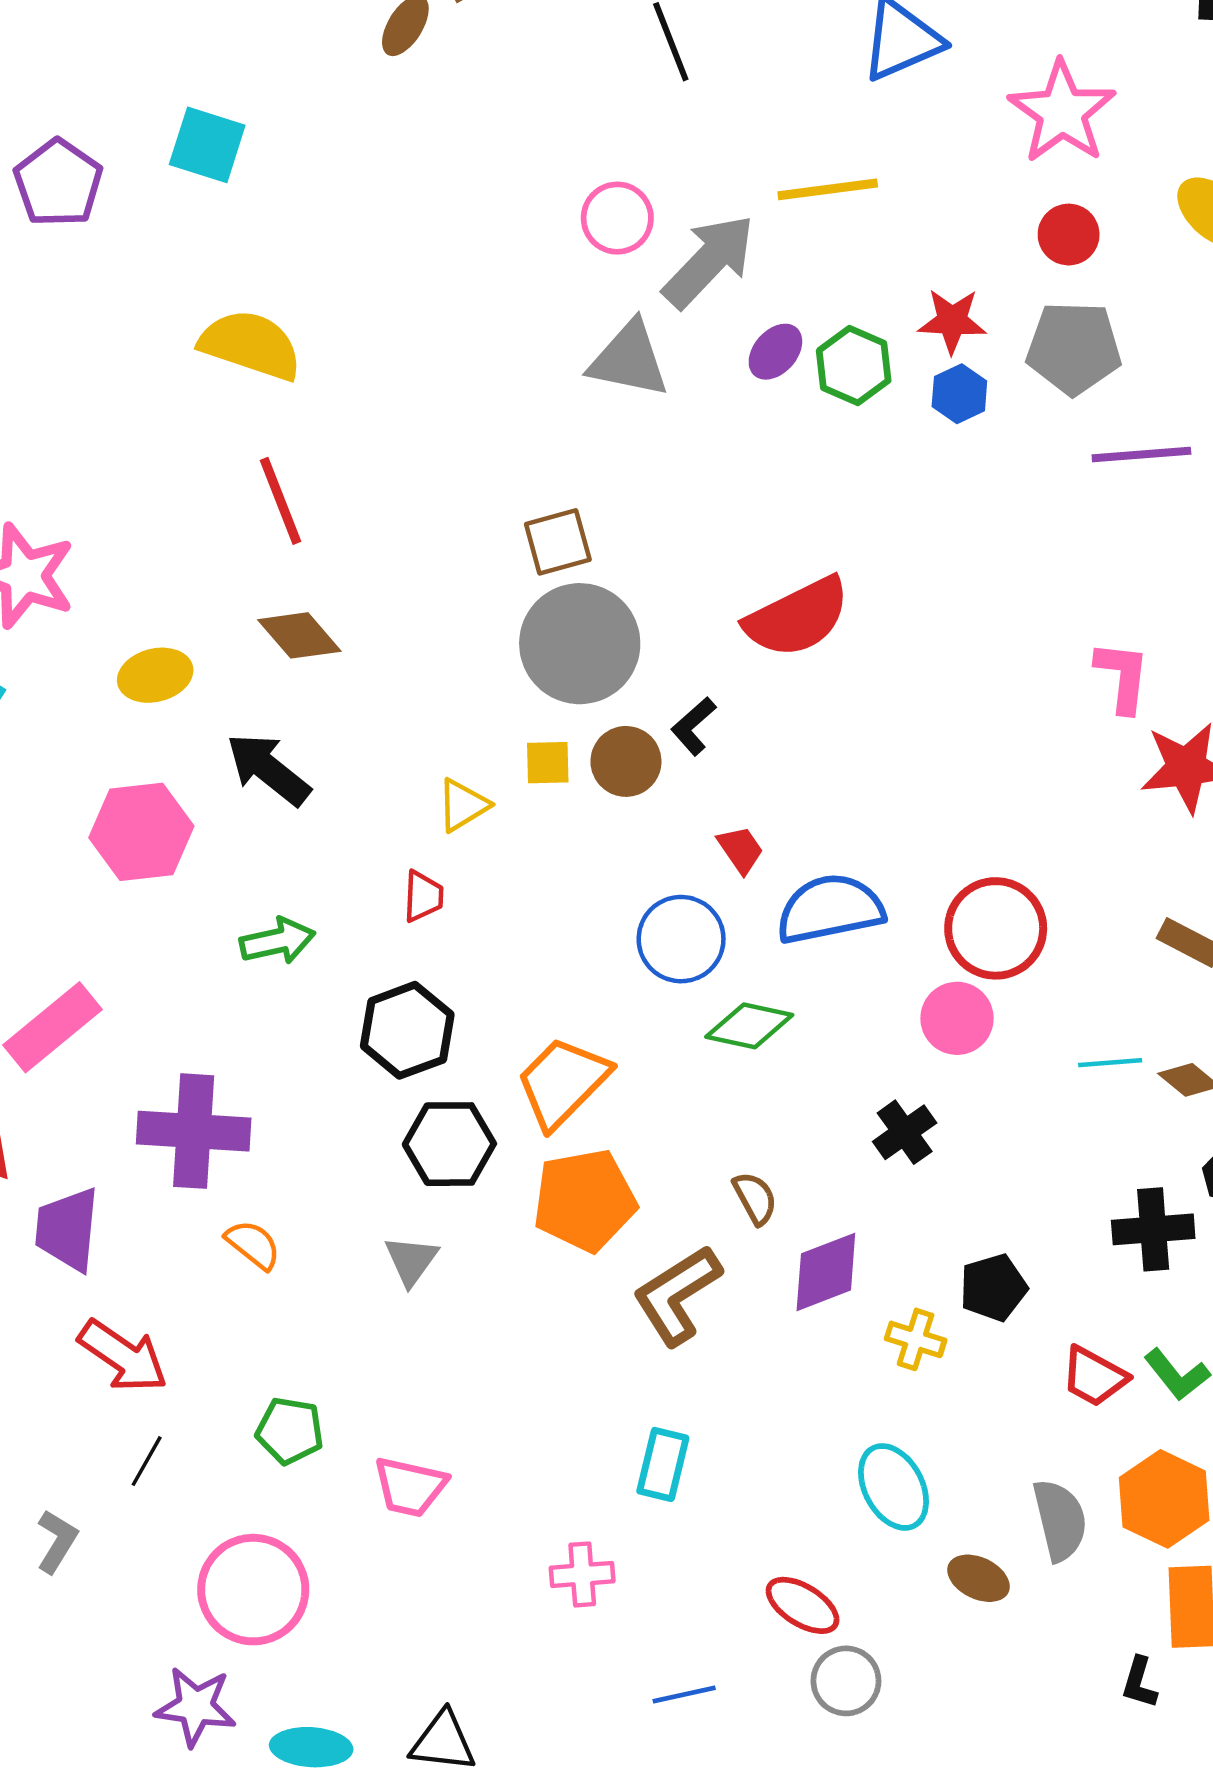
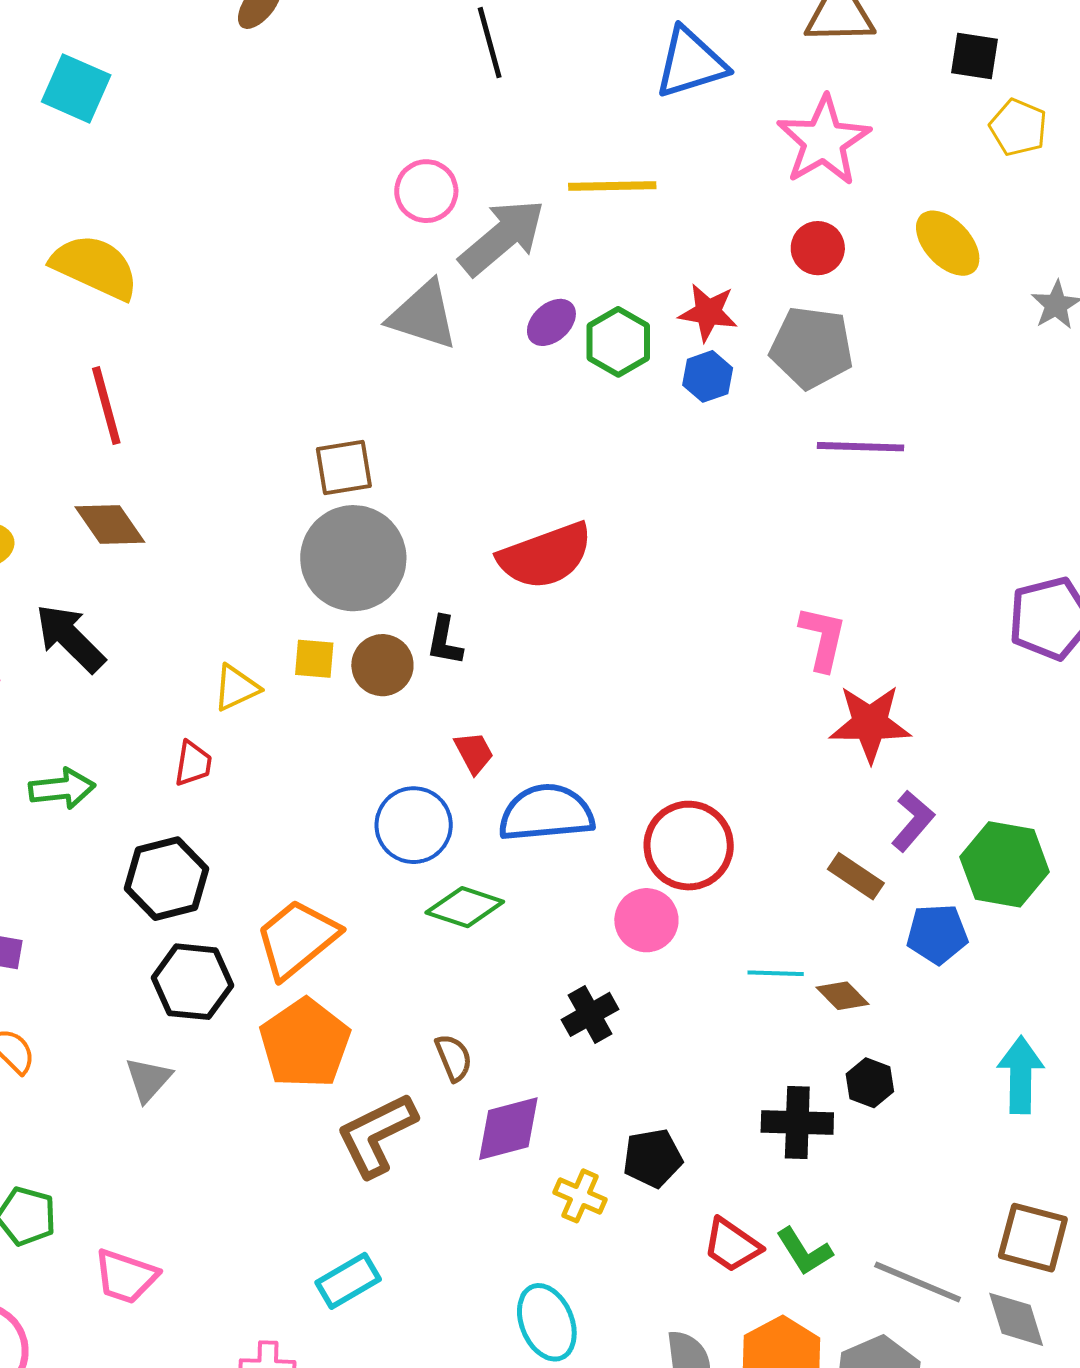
black L-shape: (693, 726) -> (445, 641), turned -44
orange pentagon: (585, 1200) -> (305, 1043), turned -30
cyan rectangle: (663, 1464) -> (348, 1281), turned 40

